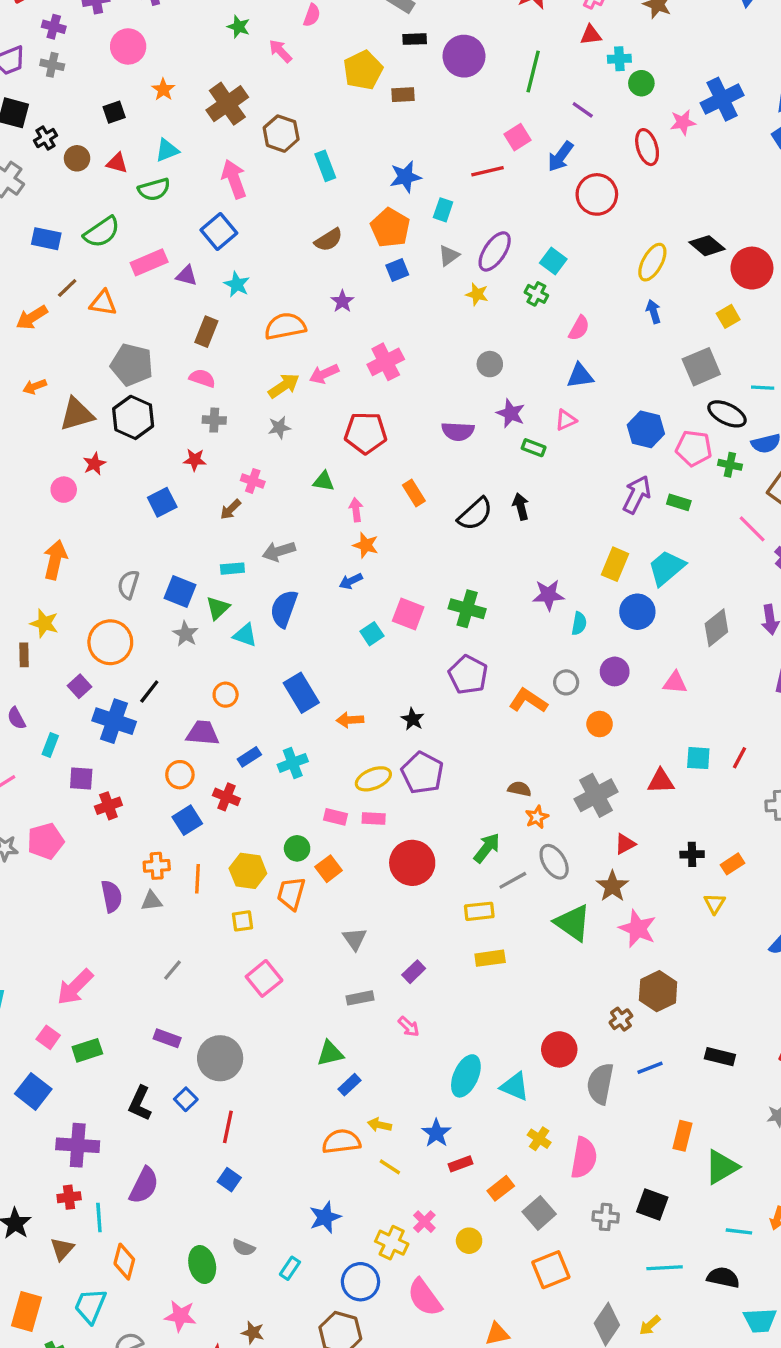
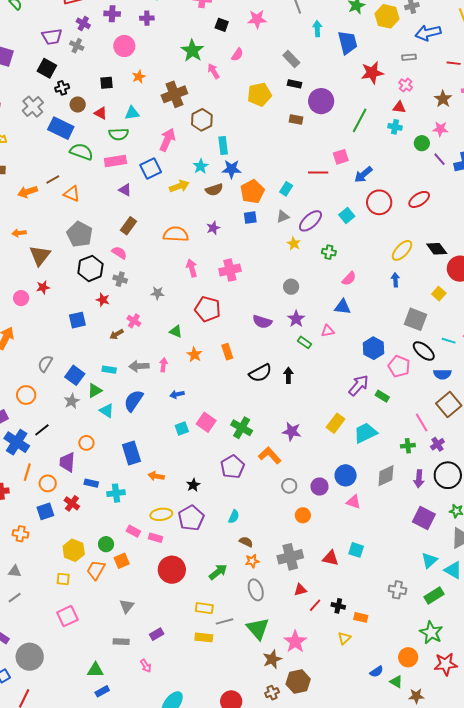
green star: (239, 27) -> (192, 51), size x1.6
cyan cross: (619, 59) -> (395, 127), moved
brown rectangle: (403, 95) -> (296, 119), moved
purple line: (583, 110) -> (440, 159), moved
pink star: (683, 122) -> (440, 129), moved
red ellipse: (647, 147) -> (419, 199), moved, turned 60
blue star: (405, 177) -> (232, 169), moved
pink arrow: (234, 179) -> (167, 140), turned 30
green semicircle: (102, 232) -> (81, 152), turned -140
blue rectangle: (46, 239) -> (61, 128), moved, size x1.4
cyan square: (553, 261) -> (347, 215), moved
pink rectangle: (149, 262) -> (115, 161), moved
cyan star: (237, 284) -> (201, 166), moved
green cross: (536, 294) -> (329, 252), turned -32
yellow square: (728, 316) -> (439, 294), turned -32
gray square: (701, 367) -> (416, 319), turned 30
pink arrow: (324, 374) -> (192, 268), turned 84
yellow arrow: (284, 386) -> (179, 186), moved
brown triangle: (77, 414) -> (40, 255), turned -50
black hexagon: (133, 417) -> (90, 268), moved
green cross: (730, 465) -> (408, 446), moved, turned -32
pink arrow: (356, 510) -> (163, 365), moved
orange star: (366, 545) -> (194, 355), moved
blue circle: (637, 612) -> (346, 475), moved
cyan semicircle: (579, 624) -> (234, 517), moved
orange circle: (110, 642) -> (26, 395), size x0.7
orange L-shape: (528, 701) -> (270, 455), moved
purple trapezoid: (203, 733) -> (67, 462), turned -105
blue rectangle: (249, 757) -> (91, 483), turned 32
red line: (740, 758) -> (315, 605), moved
orange rectangle: (733, 864) -> (361, 617), turned 32
orange line: (197, 879) -> (27, 472), moved
gray line: (513, 880) -> (224, 621), moved
brown star: (612, 886) -> (272, 659), moved
gray triangle: (152, 901) -> (15, 571), moved

